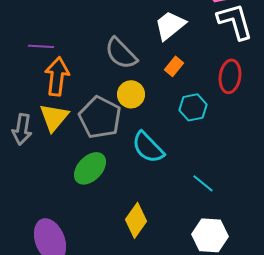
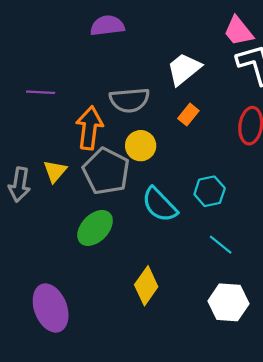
gray semicircle: (121, 53) -> (129, 100), turned -51
orange arrow: (57, 76) -> (89, 128), moved
cyan hexagon: (193, 107) -> (210, 191), moved
yellow triangle: (54, 117) -> (55, 171), size x0.7

